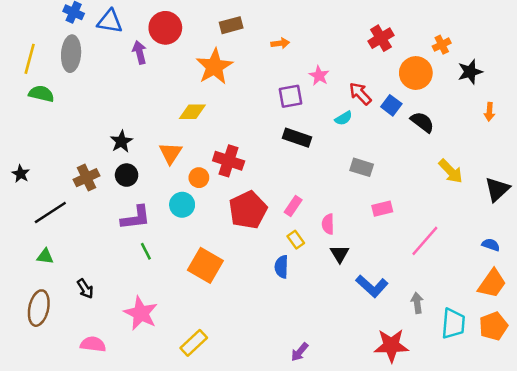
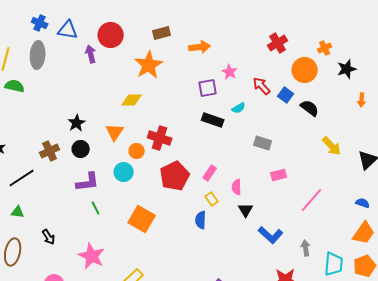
orange arrow: (280, 43) -> (200, 47), size x1.5
cyan semicircle: (344, 118) -> (239, 108), moved

